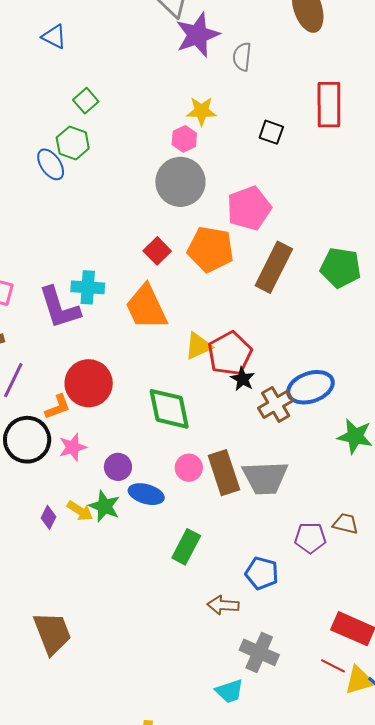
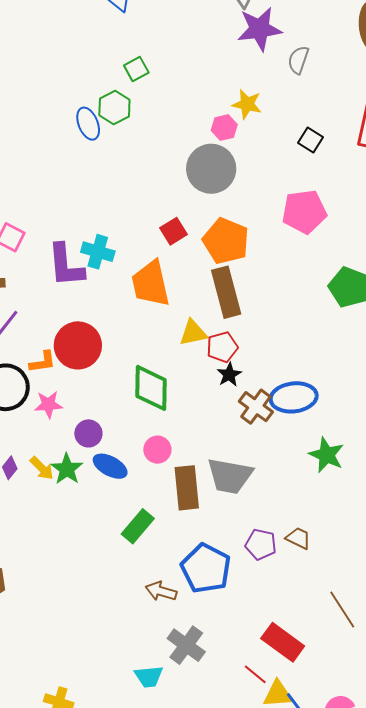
pink pentagon: (249, 208) -> (304, 212), moved
brown rectangle: (274, 267) -> (226, 292), moved, turned -54
red pentagon: (230, 354) -> (222, 347), size x0.7
brown cross: (276, 404) -> (256, 407), turned -36
brown rectangle: (224, 473) -> (187, 488), moved
blue pentagon: (262, 573) -> (206, 568), size x1.5

